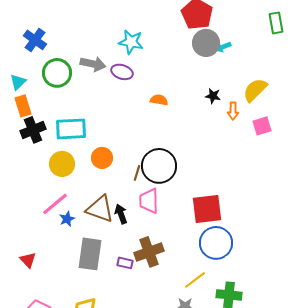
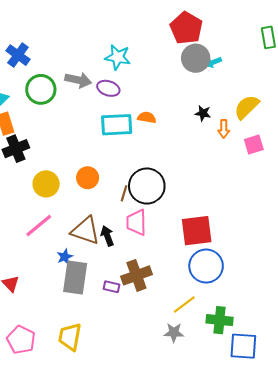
cyan rectangle: (71, 129) -> (117, 125), moved
blue star: (67, 219) -> (65, 257), moved

